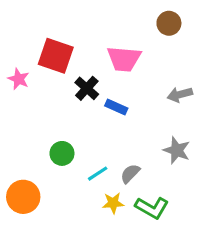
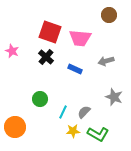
red square: (56, 56) -> (50, 32), moved
black cross: (87, 88) -> (46, 57), moved
gray arrow: (180, 95) -> (106, 61), moved
cyan line: (98, 174) -> (63, 112), turned -32

